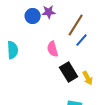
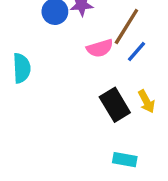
pink semicircle: (53, 49) -> (100, 48), moved, turned -91
yellow arrow: (88, 78) -> (146, 101), moved

